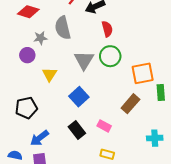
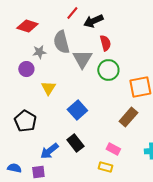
gray triangle: (84, 60) -> (82, 59), moved
black pentagon: (26, 108) -> (25, 121), turned -30
pink rectangle: (104, 126) -> (113, 149), moved
blue arrow: (39, 138) -> (49, 151), moved

